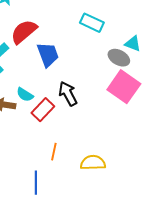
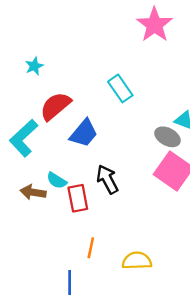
cyan rectangle: (92, 23) -> (120, 88), moved, turned 30
blue trapezoid: (48, 55) -> (84, 133), turned 60
red rectangle: (43, 110) -> (78, 198), turned -55

